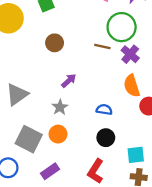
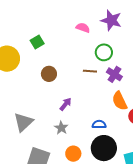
green circle: (122, 27) -> (104, 52), size x0.7
orange circle: (58, 134) -> (73, 154), moved
black circle: (106, 138) -> (104, 148), size x1.6

